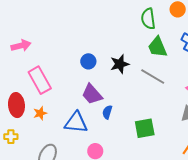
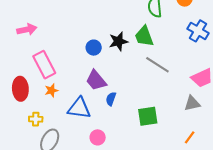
green trapezoid: (157, 47) -> (144, 36), moved
black star: (120, 64) -> (118, 41), moved
orange star: (40, 113) -> (51, 90), moved
yellow cross: (11, 137) -> (36, 119), moved

